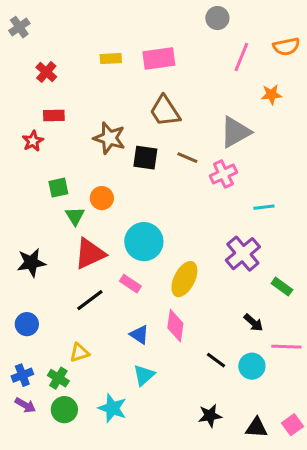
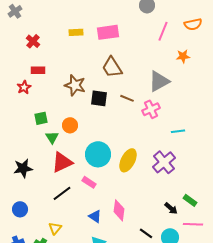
yellow ellipse: (184, 279) -> (128, 160), moved
green rectangle: (282, 287) -> (190, 200), moved
yellow triangle: (79, 353) -> (55, 228), turned -32

